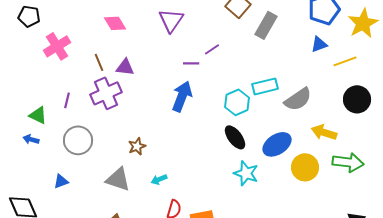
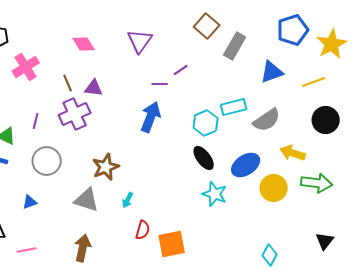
blue triangle: (319, 44) -> (272, 72), moved, size x1.4
brown star: (137, 146) -> (106, 167), size x1.5
cyan arrow: (159, 179) -> (128, 200), turned -42

